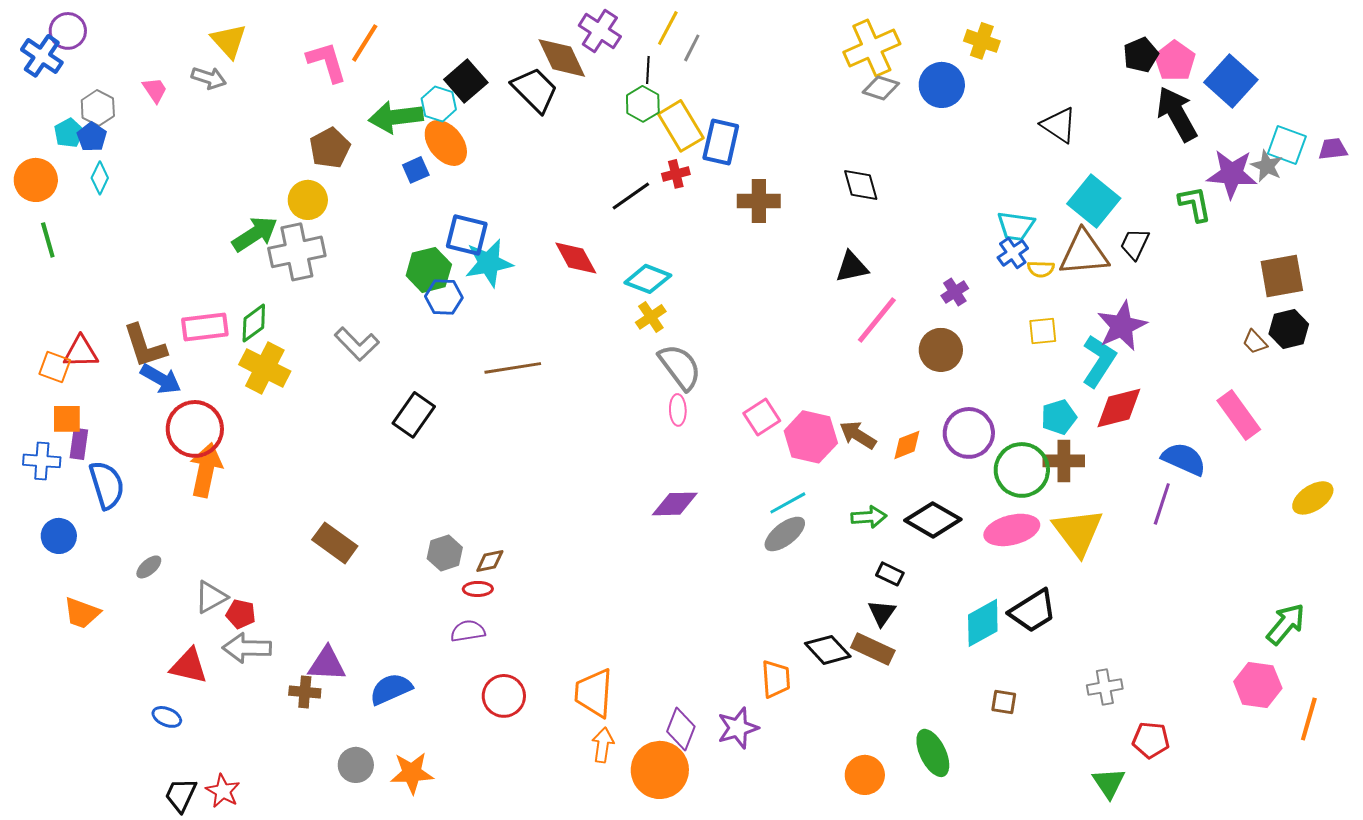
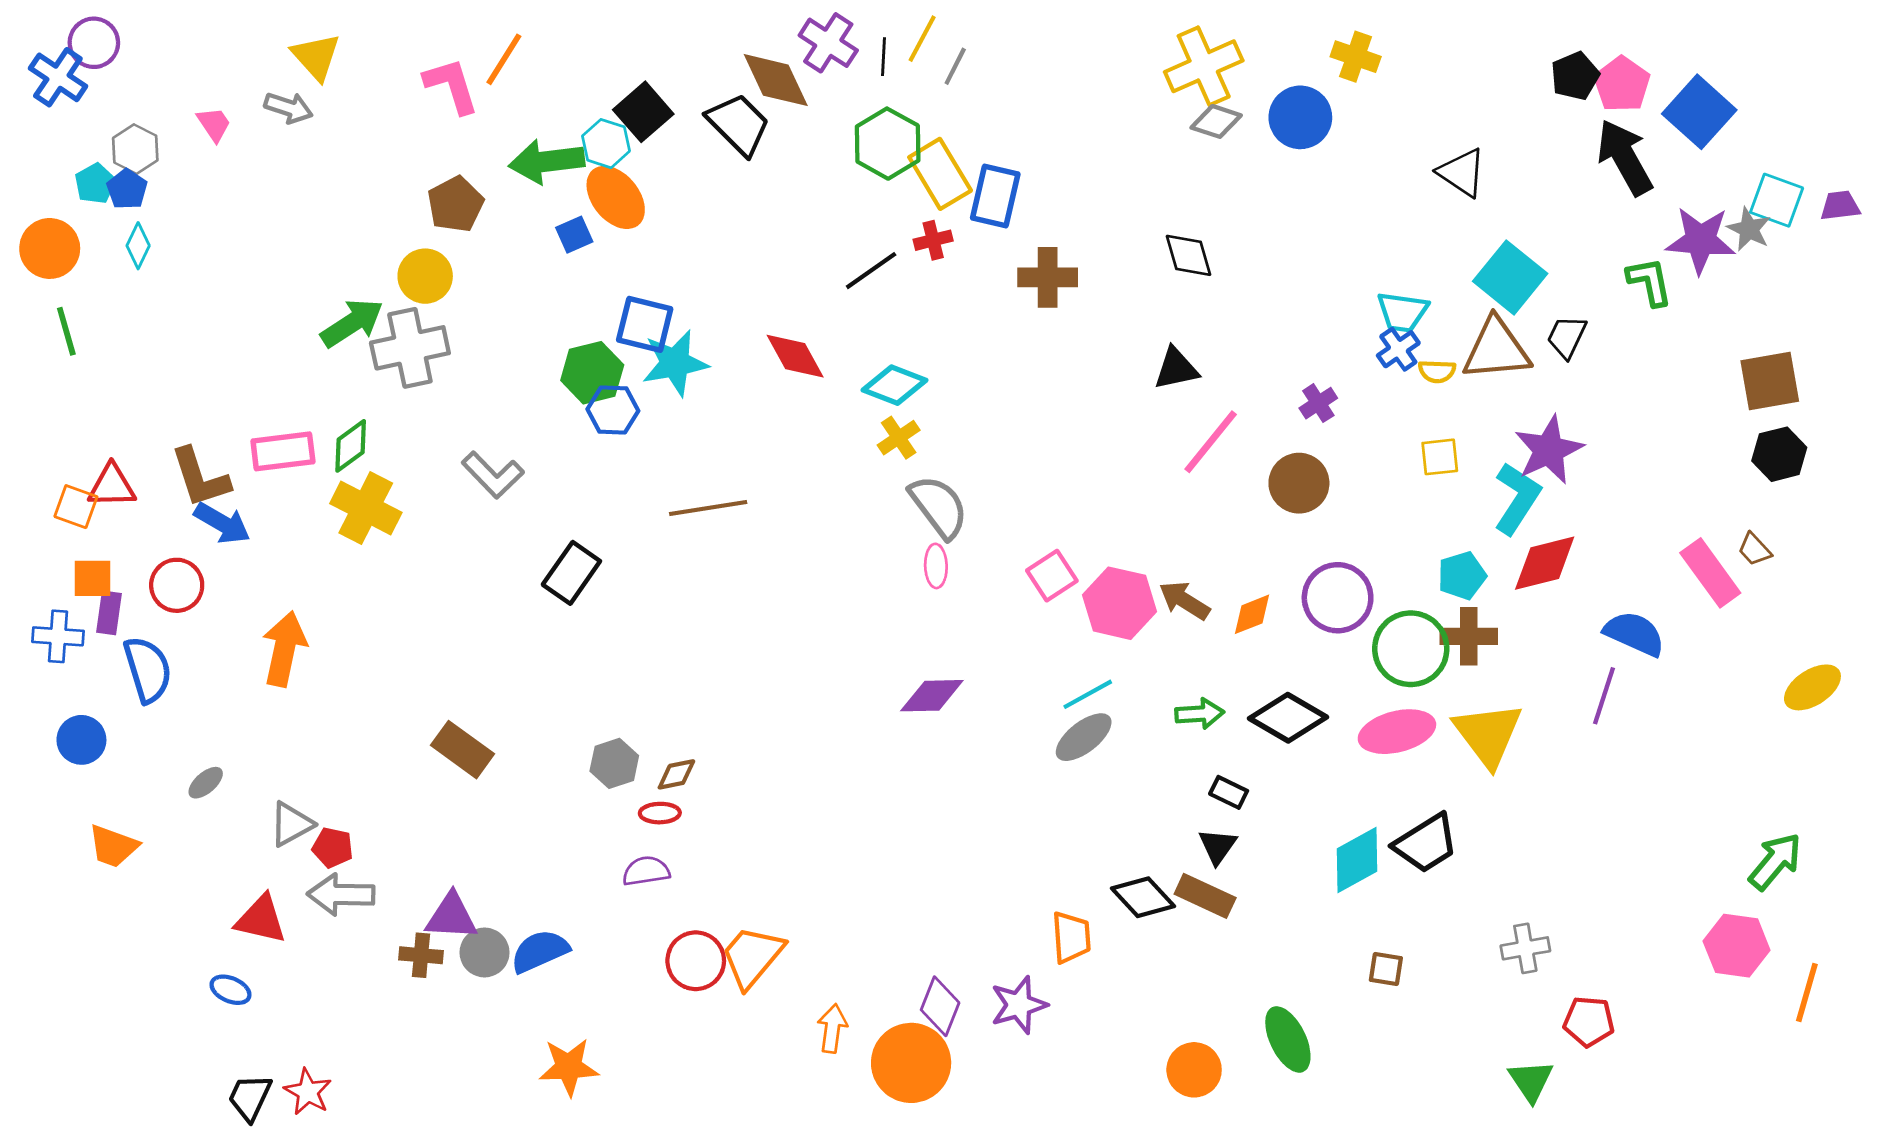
black line: (648, 70) -> (883, 57), moved
green hexagon: (643, 104) -> (888, 144), size x1.4
brown trapezoid: (1255, 342) -> (1754, 549), moved
red circle: (195, 429) -> (177, 585), moved, size x0.7
orange trapezoid: (594, 693) -> (752, 957), moved, turned 36
gray circle: (356, 765) -> (485, 952), moved

